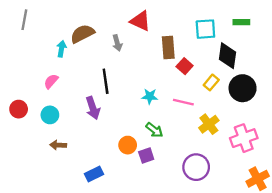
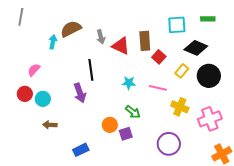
red triangle: (140, 21) -> (121, 46), moved
black diamond: (227, 56) -> (196, 48), turned -75
pink semicircle: (51, 81) -> (34, 70), moved
red circle: (19, 109) -> (25, 94), moved
yellow cross: (209, 124) -> (180, 107), turned -30

